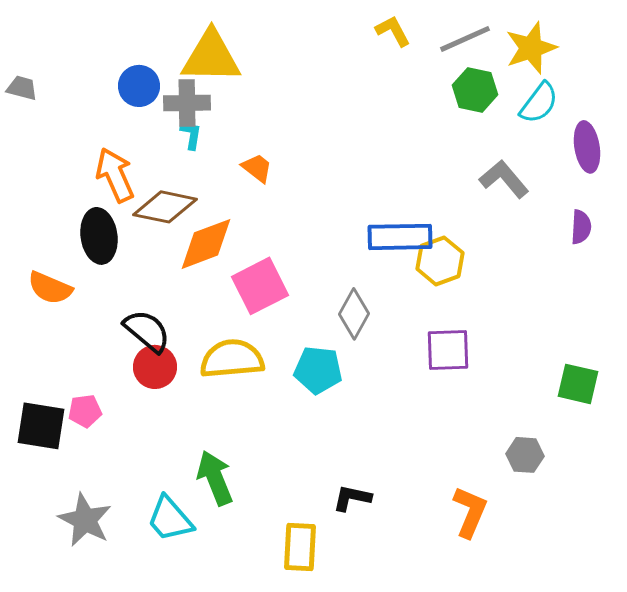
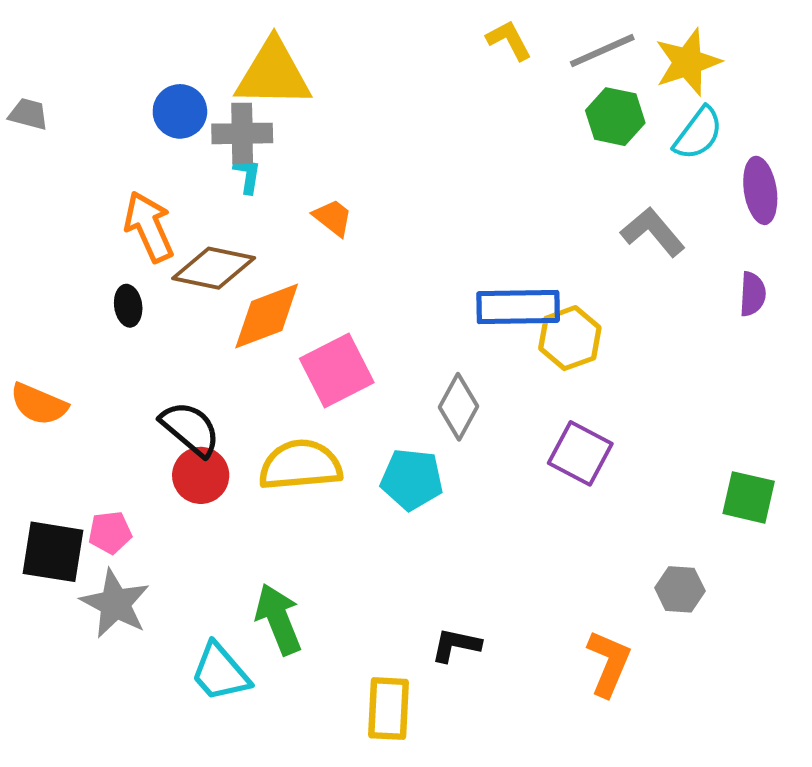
black ellipse: (99, 236) -> (128, 306), size x0.6
orange semicircle: (50, 288) -> (39, 404), moved
purple square: (448, 350) -> (580, 453), turned 30
gray star: (85, 520) -> (115, 604), moved

